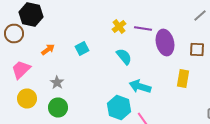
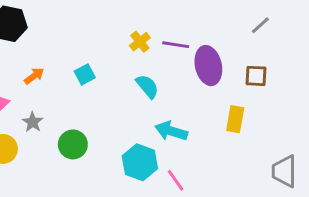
gray star: (57, 82) -> (33, 122), moved
green circle: (58, 108) -> (73, 144), moved

